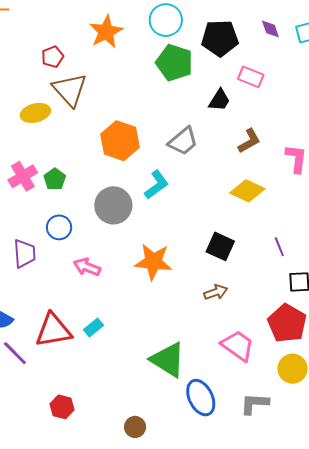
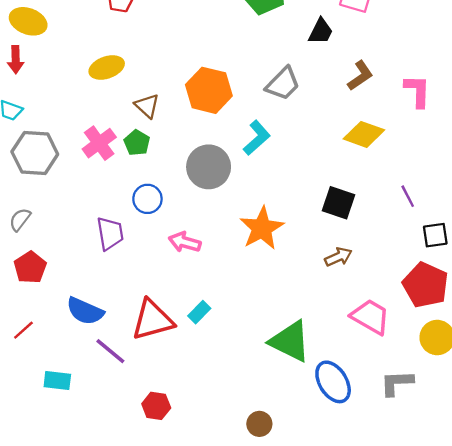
brown triangle: (70, 90) -> (147, 106), moved, size x0.6
orange star: (153, 262) -> (262, 228), turned -30
red hexagon: (62, 407) -> (156, 406), moved

